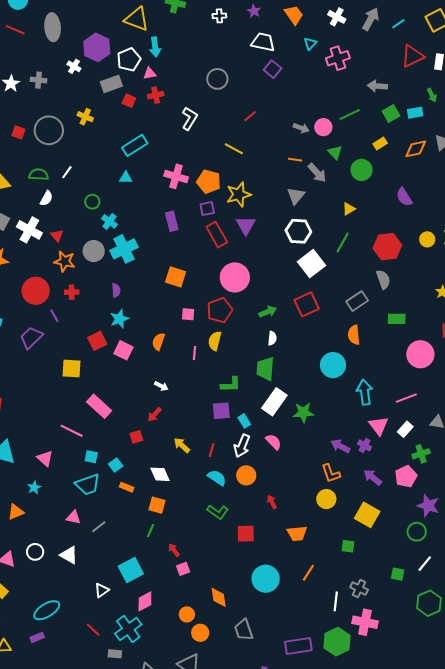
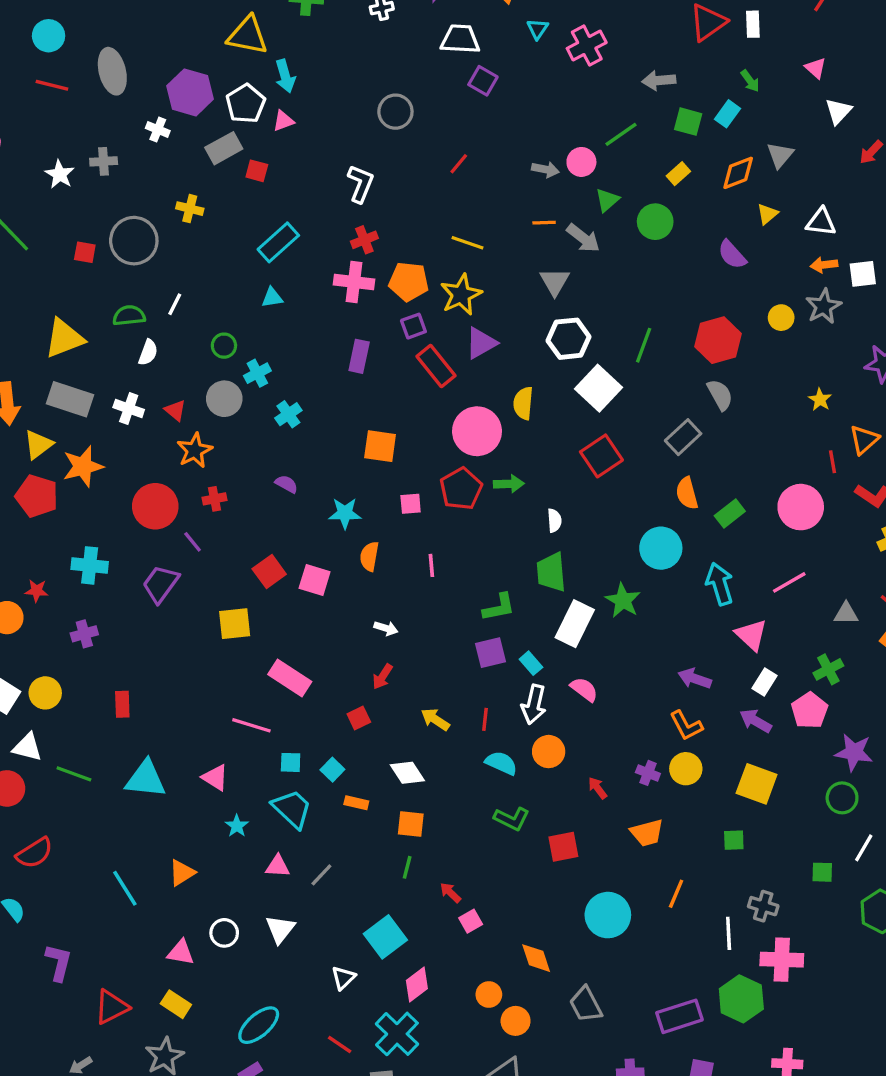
red cross: (156, 95) -> (364, 240), moved
green square: (391, 113) -> (688, 122), turned -36
cyan rectangle: (415, 113) -> (727, 114), turned -35
yellow line: (234, 149) -> (467, 243), moved
green triangle: (335, 152) -> (607, 200), turned 42
yellow triangle: (349, 209) -> (767, 214), moved
cyan cross: (110, 221) -> (257, 373), turned 35
purple rectangle: (172, 221) -> (359, 356), turned 36
purple triangle: (246, 225) -> (481, 343), turned 40
white cross: (29, 230) -> (129, 409), size x0.7
cyan cross: (124, 249) -> (288, 414), size x0.6
gray circle: (94, 251) -> (224, 399), moved
orange star: (65, 261) -> (195, 450), turned -30
purple semicircle: (116, 290) -> (286, 484), turned -48
green arrow: (268, 312) -> (509, 484), moved, turned 30
cyan star: (119, 319) -> (345, 513), moved, turned 30
green rectangle: (397, 319) -> (730, 514), moved, turned -30
yellow semicircle: (215, 341) -> (523, 403), moved
green star: (303, 413) -> (623, 600), moved, turned -30
white rectangle: (405, 429) -> (765, 682), moved
purple cross: (365, 445) -> (648, 773), moved
cyan trapezoid: (88, 485) -> (292, 809), turned -108
cyan star: (34, 488) -> (237, 826), moved
white triangle: (69, 555) -> (280, 929), turned 48

